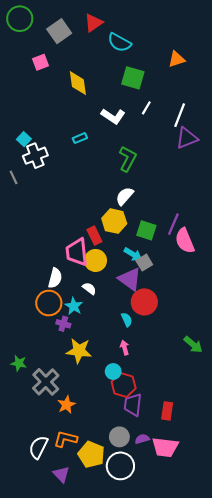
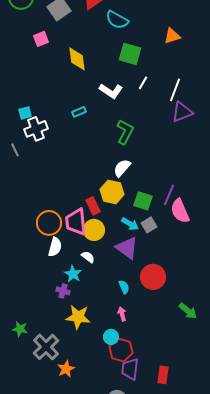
cyan square: (24, 139) -> (25, 113), turned 32
gray square: (144, 263) -> (149, 225), moved
red circle: (144, 302) -> (153, 277), moved
orange circle: (49, 303) -> (49, 223), moved

